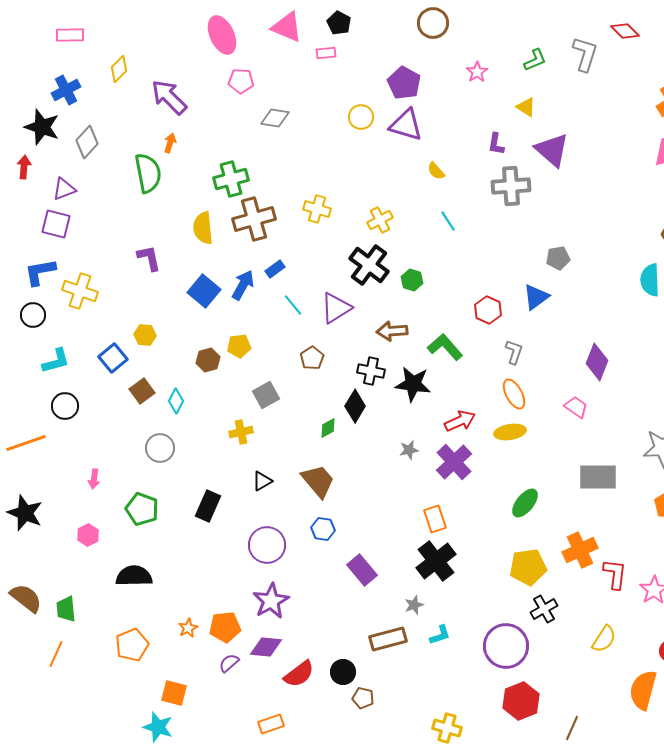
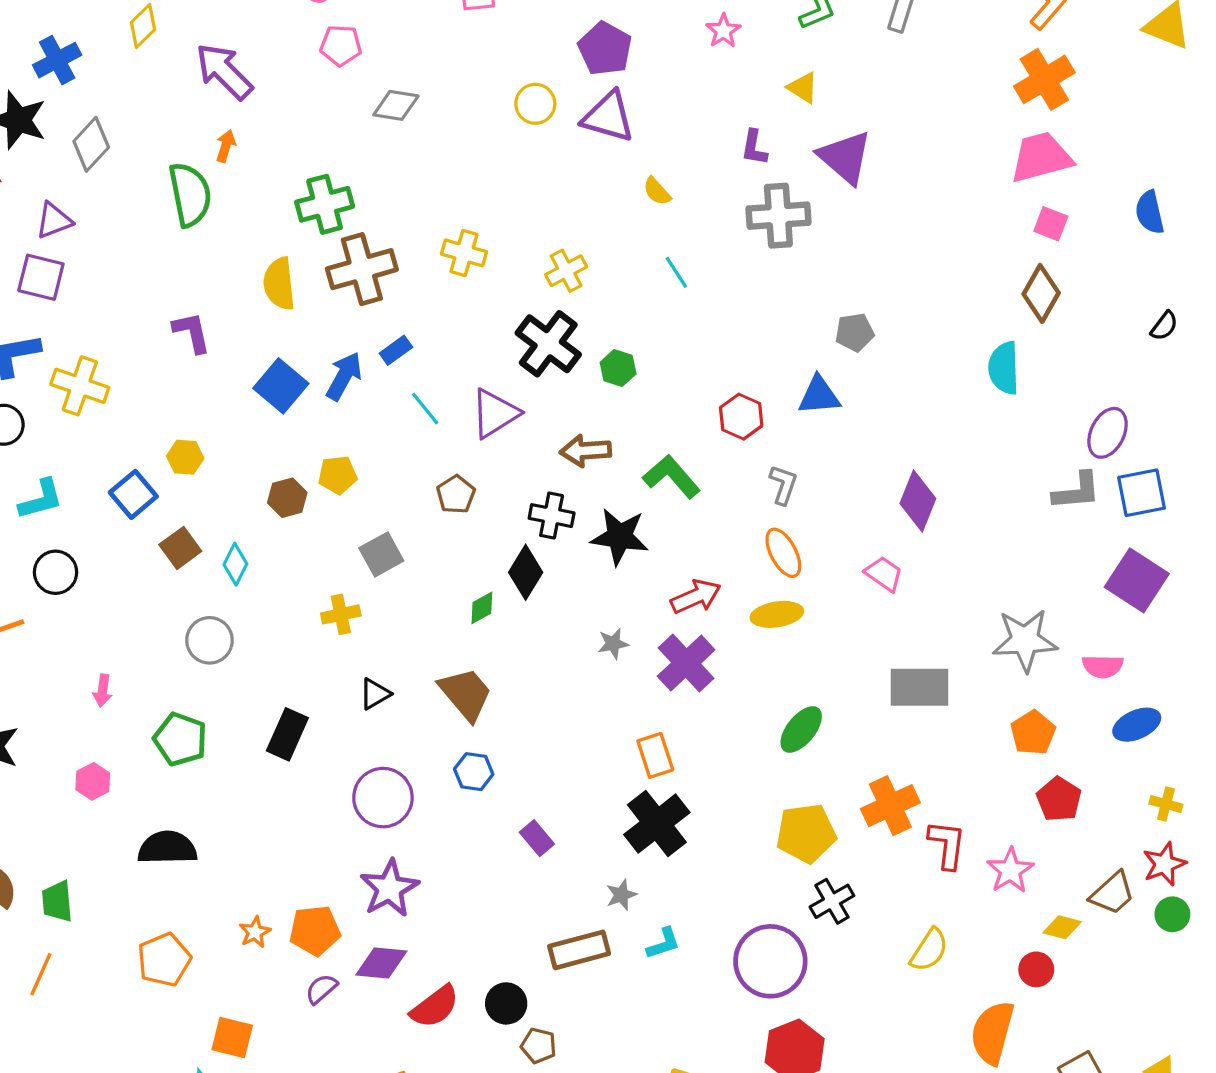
blue triangle: (536, 297) -> (819, 396), turned 32
purple rectangle: (362, 570) -> (537, 838), size x0.7

